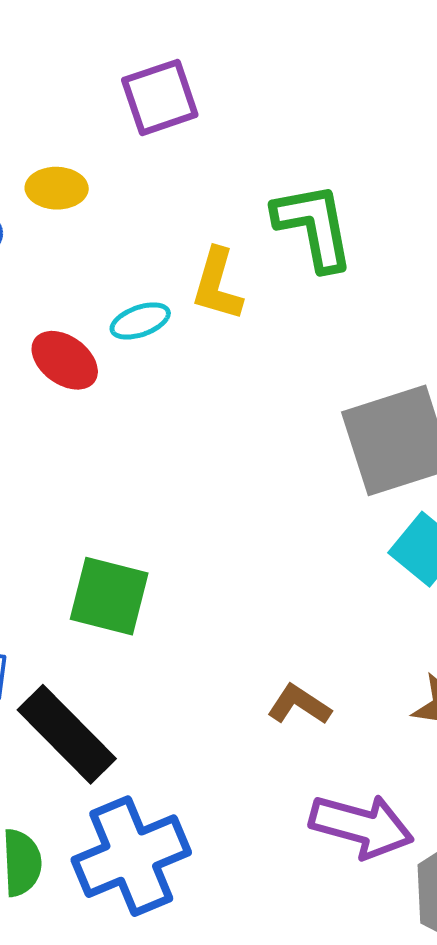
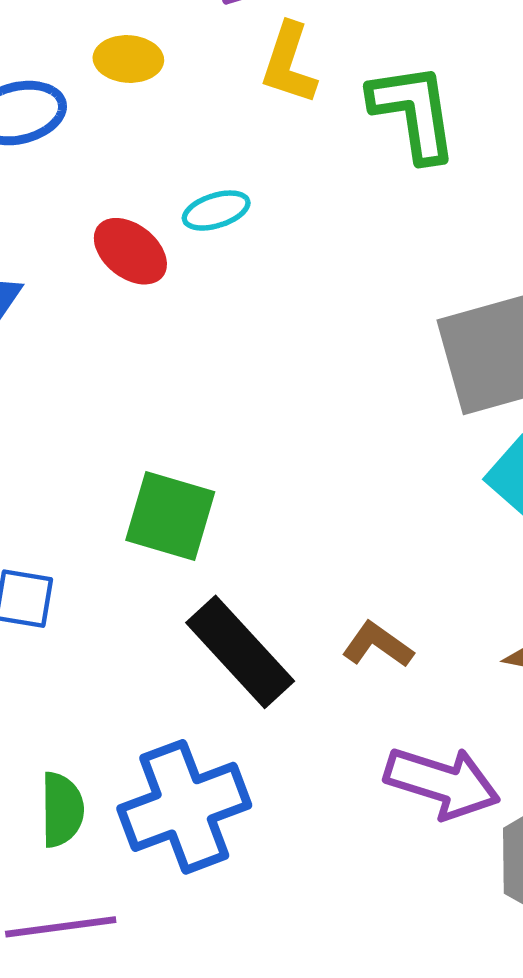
yellow L-shape: (217, 284) -> (289, 63), moved
black rectangle: (67, 734) -> (240, 652), moved

